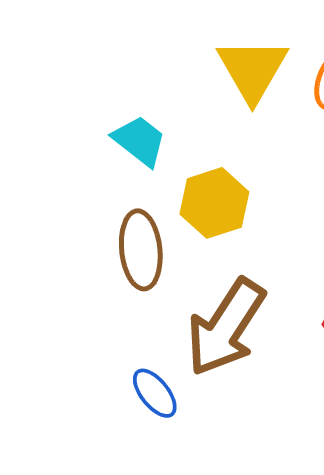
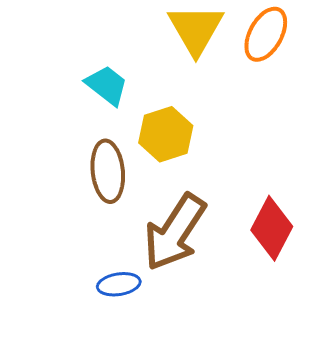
blue ellipse: (155, 393) -> (119, 284), turned -60

